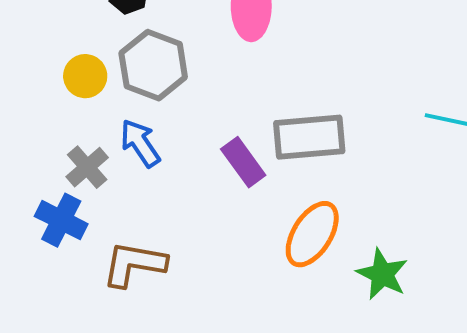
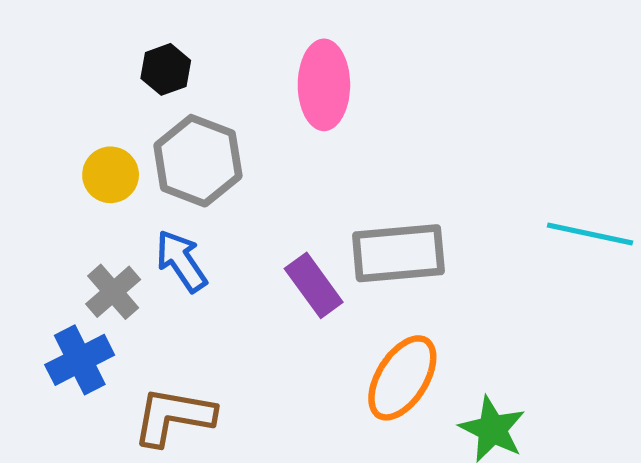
blue cross: (61, 220) -> (80, 360), turned 36

